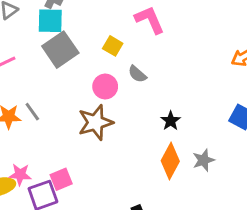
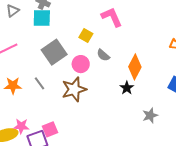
gray square: (60, 50) -> (54, 52), moved
gray line: (32, 112) -> (40, 83), moved
orange diamond: (170, 161) -> (135, 67), moved

